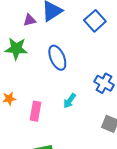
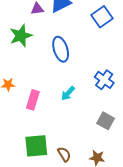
green star: (16, 49) -> (21, 36), turned -30

